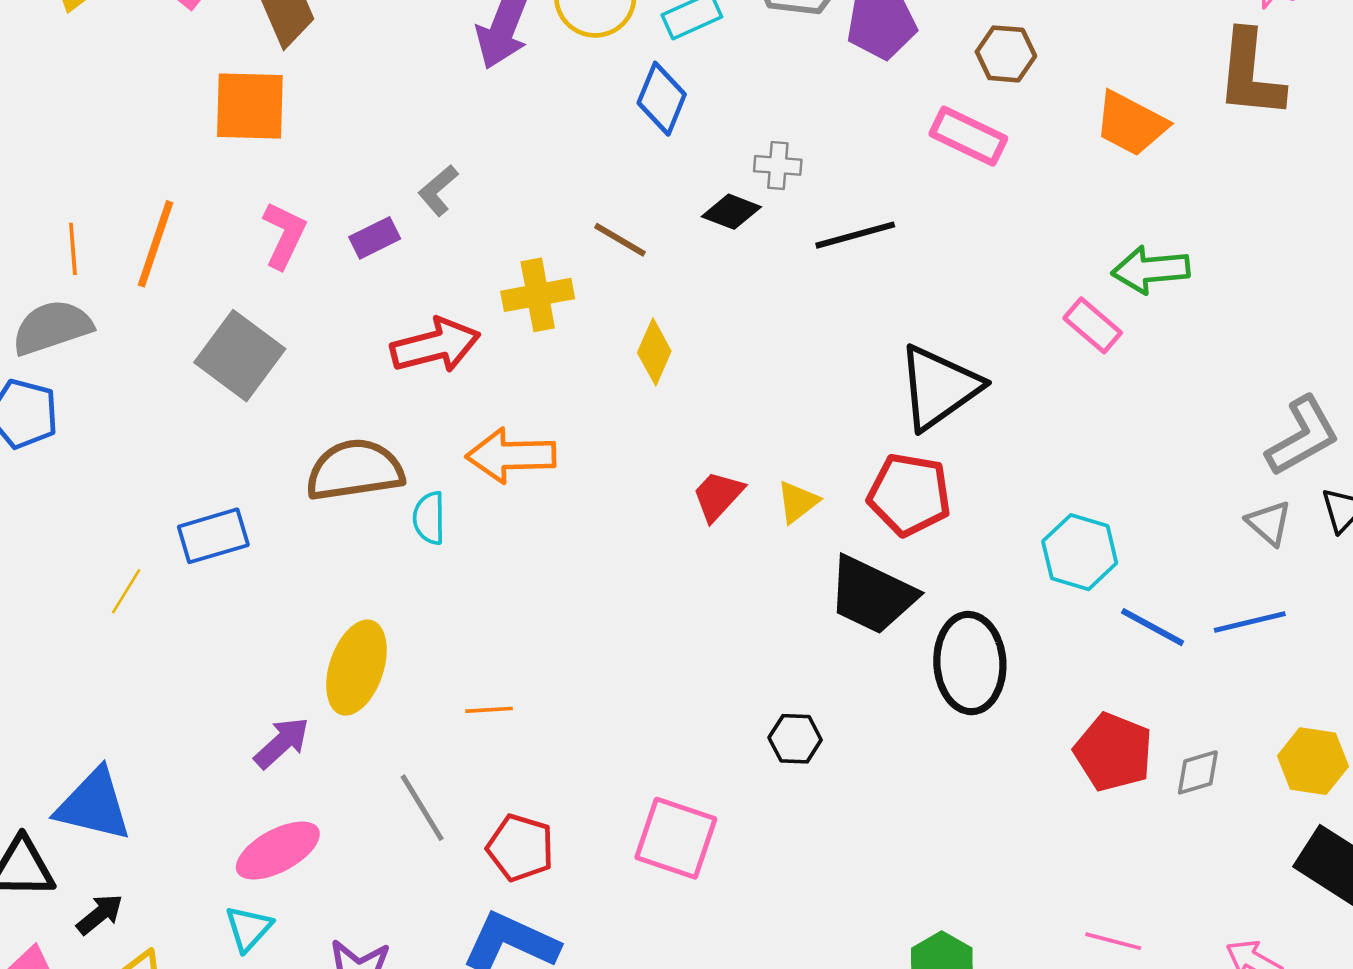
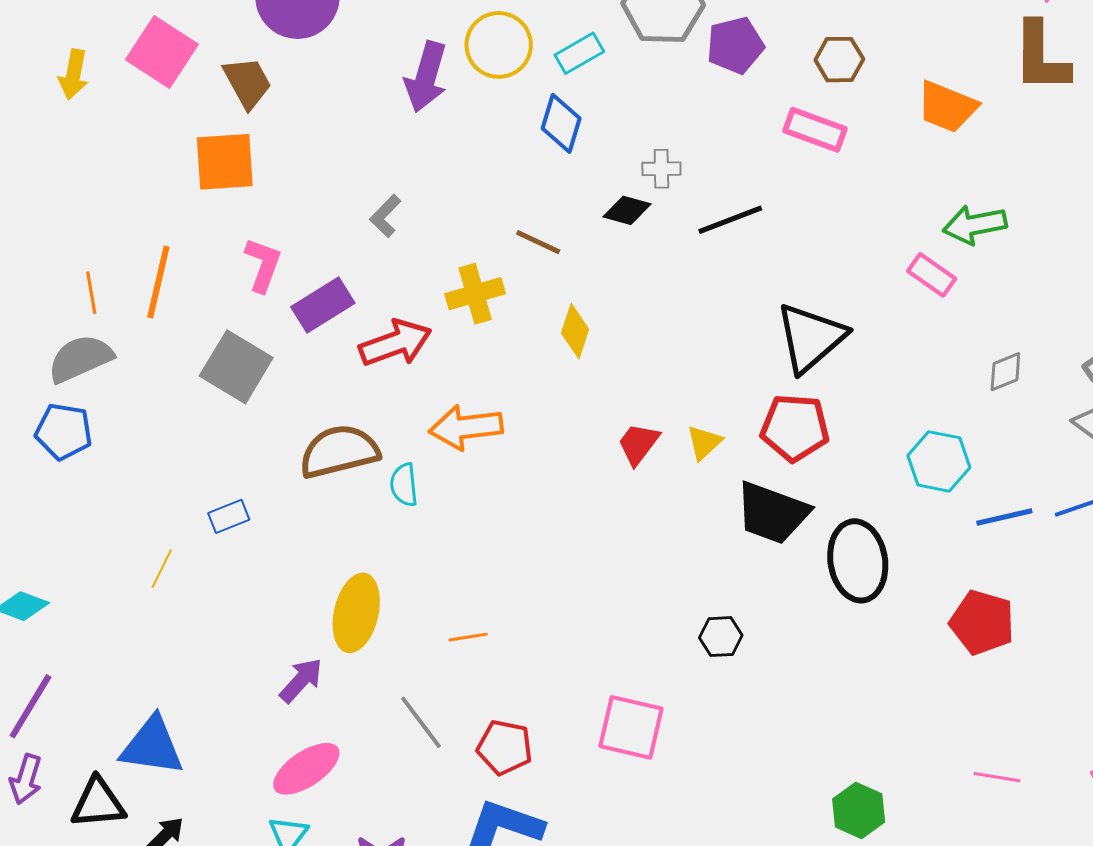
purple rectangle: (375, 238) -> (323, 305), moved, size x1.5
blue rectangle: (213, 536) -> (229, 516), size x0.7
blue line: (1153, 627) -> (1004, 517), turned -36
gray diamond: (1198, 772) -> (1005, 372), moved

